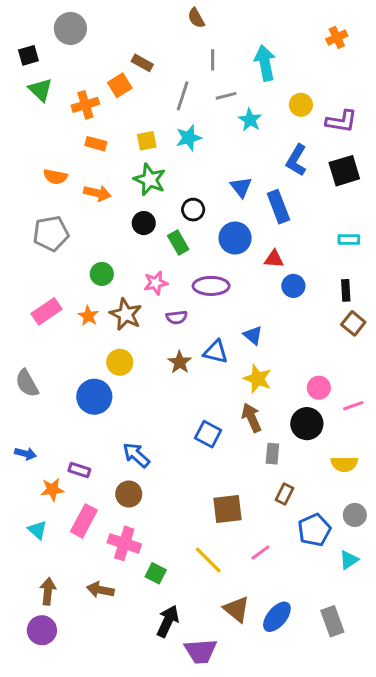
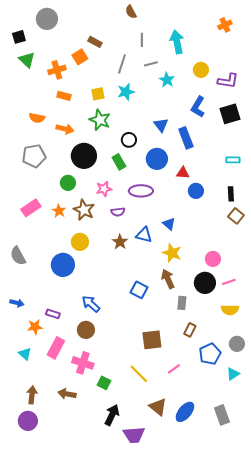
black circle: (144, 223) -> (84, 156), moved, size x1.6
pink line: (353, 406) -> (229, 282), moved

